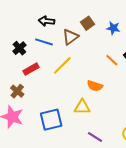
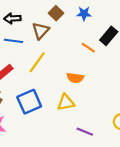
blue square: (51, 120) -> (29, 102), moved

